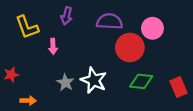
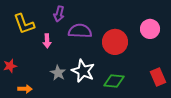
purple semicircle: (110, 21) -> (80, 31), moved
pink circle: (152, 28) -> (150, 29), moved
green diamond: (141, 81) -> (114, 81), moved

